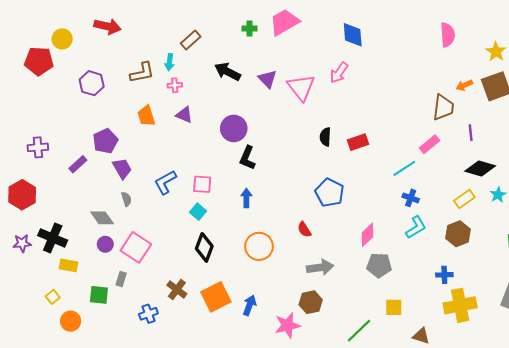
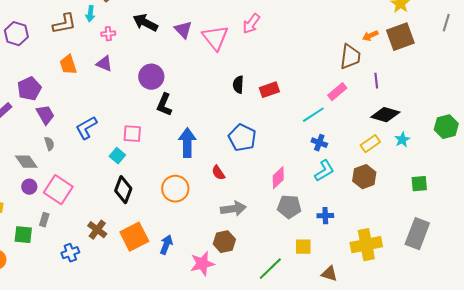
pink cross: (175, 85) -> (108, 34), moved
pink square: (202, 184) -> (132, 134), moved
blue arrow: (246, 198) -> (187, 143), moved, size x1.6
blue cross: (444, 275) -> (325, 216), moved

